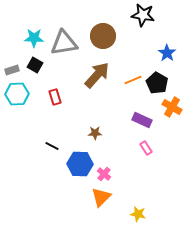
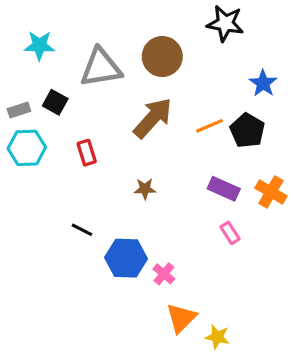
cyan star: (34, 38) -> (39, 45), moved
orange cross: (172, 107) -> (271, 192), moved
brown star: (95, 133) -> (145, 189), moved
orange triangle: (101, 197) -> (181, 318), moved

